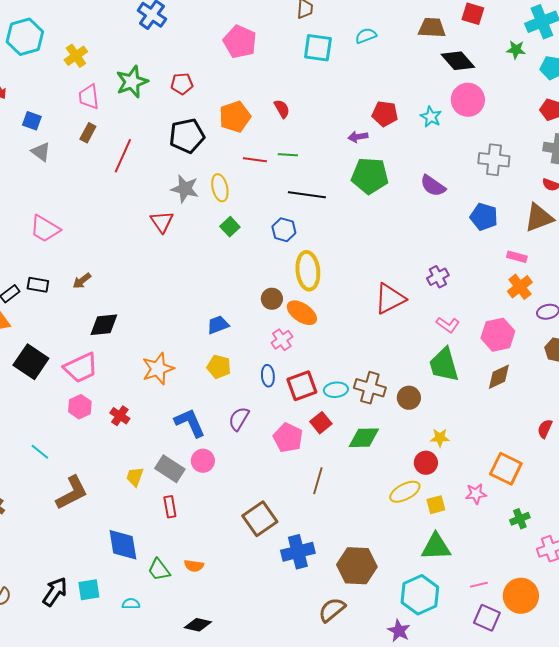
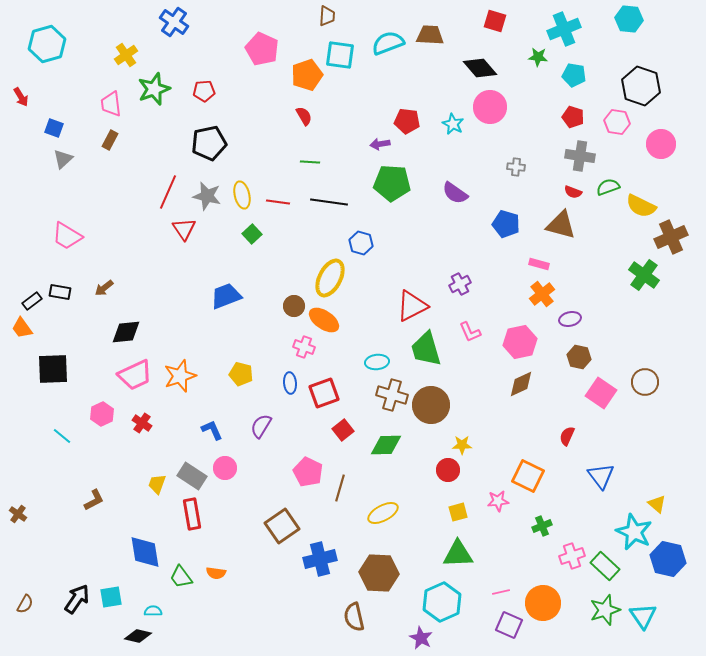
brown trapezoid: (432, 28) -> (430, 35), moved
cyan semicircle: (366, 36) -> (388, 43), size x1.5
yellow cross: (76, 56) -> (126, 55), moved
orange pentagon: (235, 117) -> (307, 75), moved
gray triangle: (41, 152) -> (63, 159), turned 40
red line: (123, 156) -> (168, 192), moved
red line: (255, 160) -> (278, 202), moved
gray cross: (494, 160) -> (516, 167), size x0.6
brown triangle: (539, 218) -> (561, 225), turned 36
blue hexagon: (284, 230) -> (361, 243), moved
yellow ellipse: (308, 271) -> (330, 278), turned 33
blue trapezoid: (218, 325) -> (226, 296), moved, size x1.4
pink L-shape: (448, 325) -> (470, 332), turned 30
pink cross: (282, 340) -> (304, 347), turned -35
black square: (31, 362) -> (53, 369), turned -36
green trapezoid: (444, 365) -> (426, 349), moved
pink trapezoid: (81, 368) -> (135, 375), moved
cyan ellipse: (336, 390) -> (377, 362), moved
brown circle: (409, 398) -> (431, 405), size x1.6
blue L-shape: (190, 423) -> (212, 430), size x0.7
pink pentagon: (288, 438) -> (308, 472), moved
cyan line: (40, 452) -> (62, 436), moved
yellow ellipse: (405, 492) -> (383, 513), moved
brown L-shape: (72, 493) -> (94, 500), size x0.6
red rectangle: (170, 507) -> (192, 514), size x1.4
brown semicircle: (332, 610) -> (354, 617), turned -64
black diamond: (198, 625) -> (138, 636), moved

